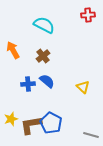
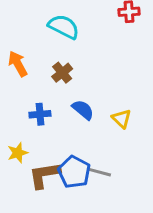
blue semicircle: (47, 81) -> (83, 110), moved
yellow star: (11, 119) -> (18, 153), moved
gray line: (91, 135) -> (99, 172), moved

